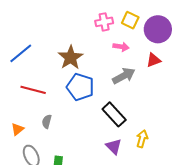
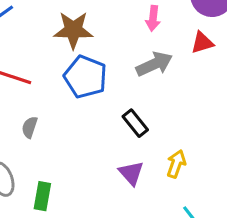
pink arrow: (121, 47) -> (153, 18), turned 84
brown star: (71, 57) -> (73, 30), turned 30
black rectangle: (114, 114) -> (135, 123), size x0.7

